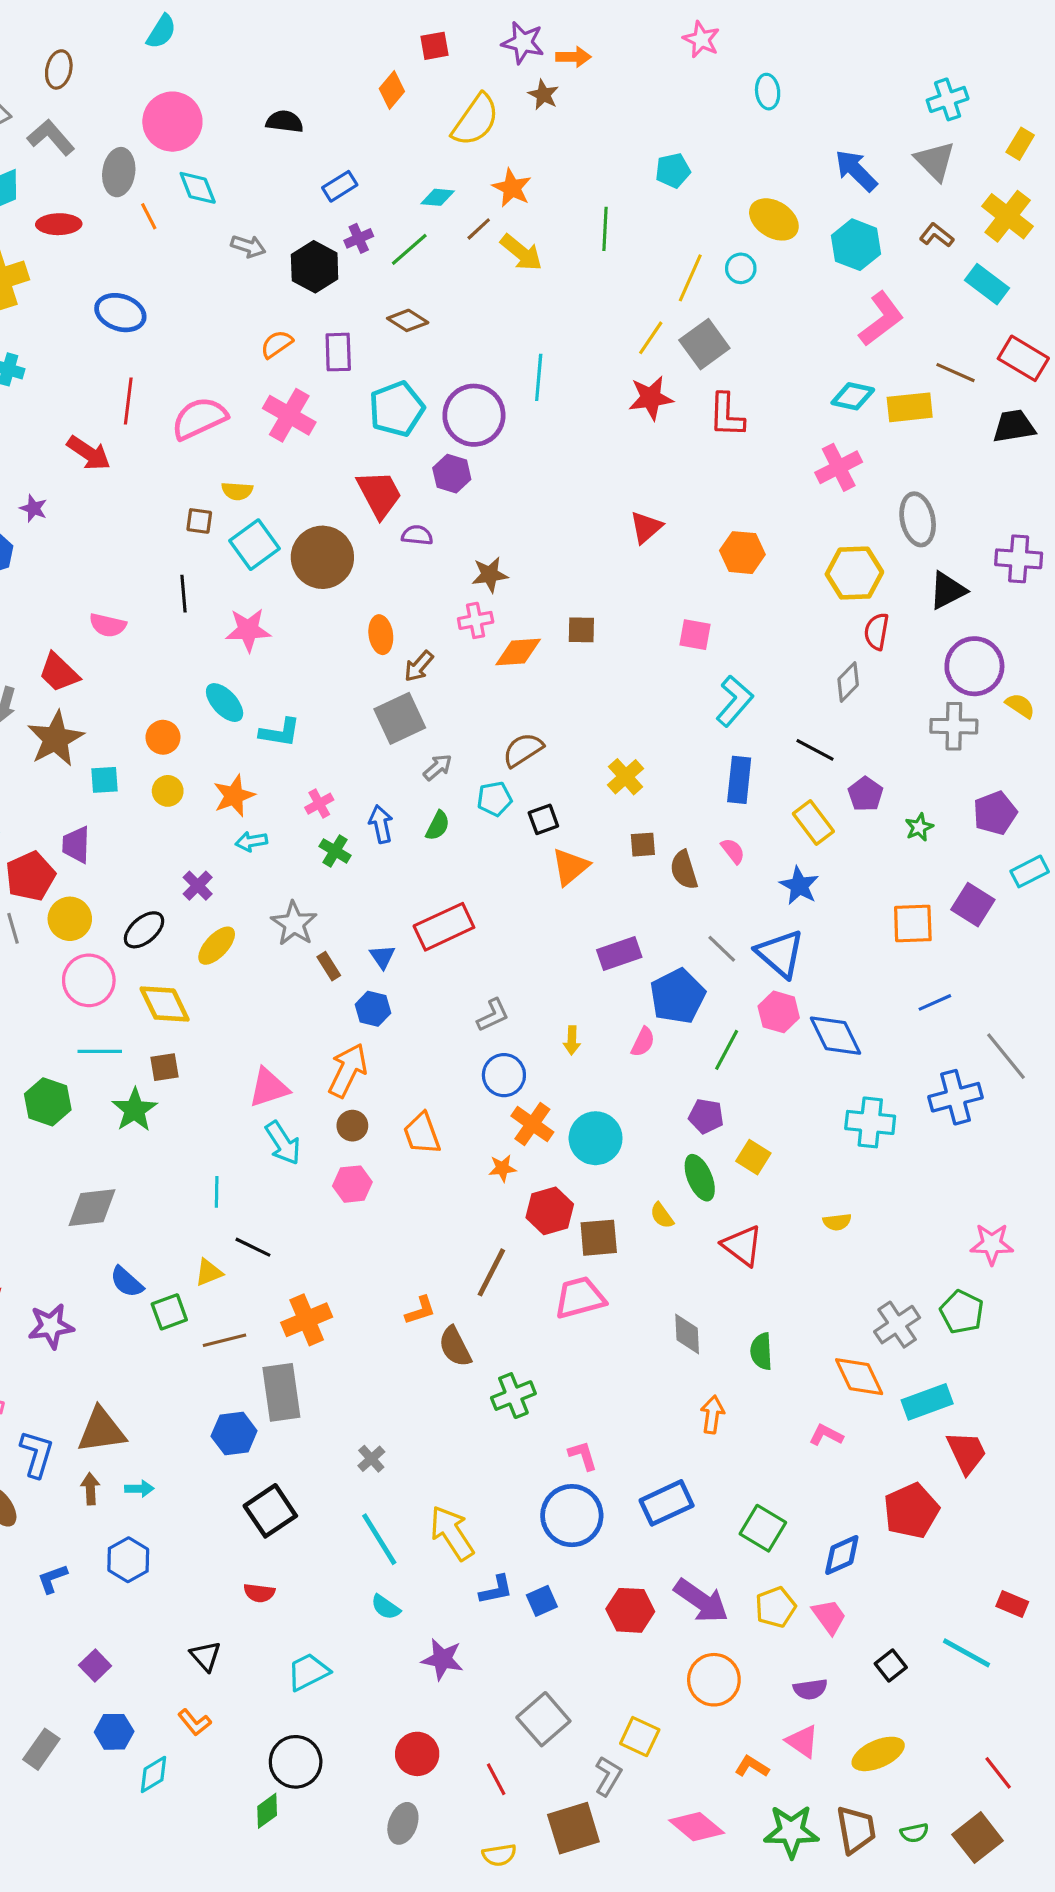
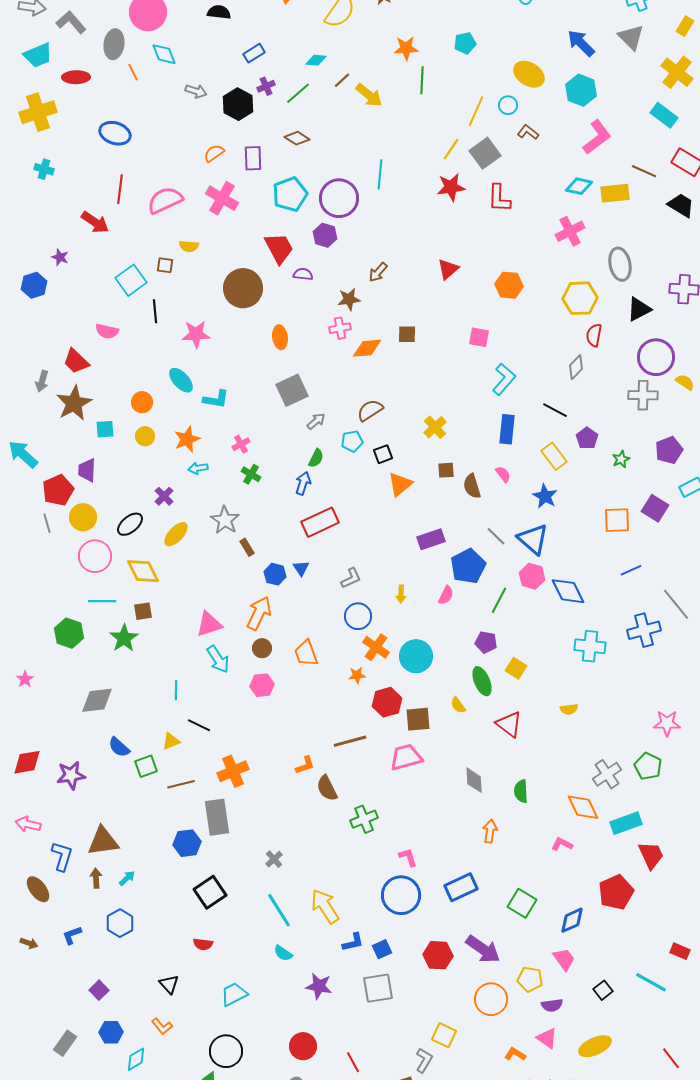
orange star: (512, 188) -> (406, 48), moved, turned -30
brown L-shape: (937, 235) -> (528, 132), moved
black trapezoid: (1014, 426) -> (681, 205), turned 40
cyan square: (255, 545) -> (131, 280), moved
brown arrow: (419, 666) -> (378, 272), moved
blue arrow: (381, 824) -> (303, 483), moved, turned 30
blue triangle: (382, 957) -> (301, 568), moved
brown line: (491, 1272) -> (350, 741), turned 48
cyan arrow: (139, 1489) -> (127, 878), turned -42
yellow pentagon: (775, 1607) -> (530, 979), moved, turned 30
gray square: (543, 1719) -> (378, 988), moved, turned 32

